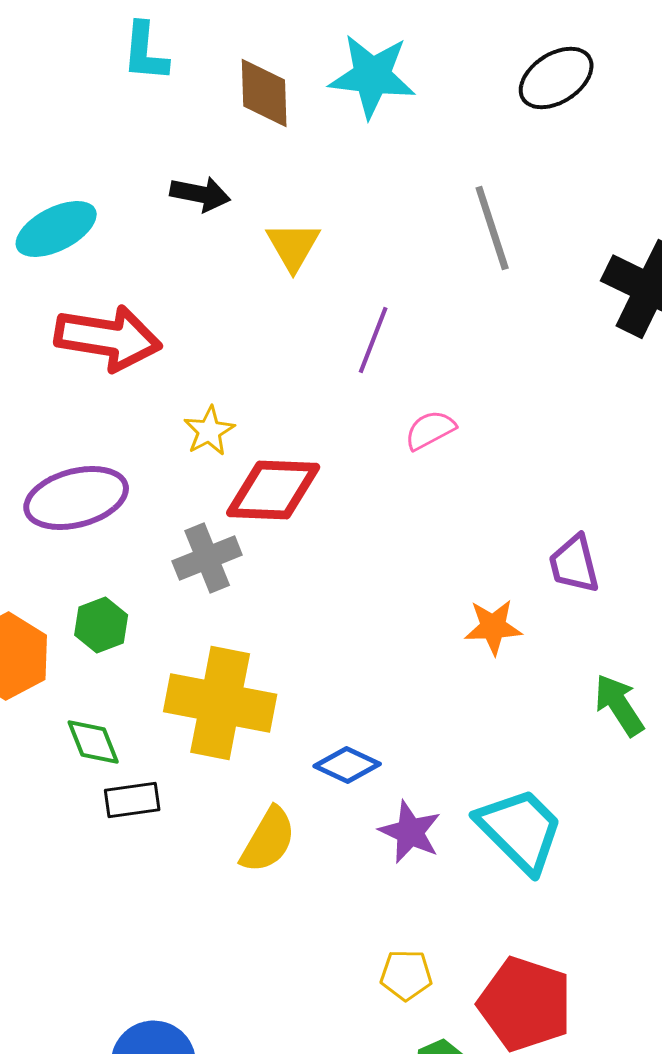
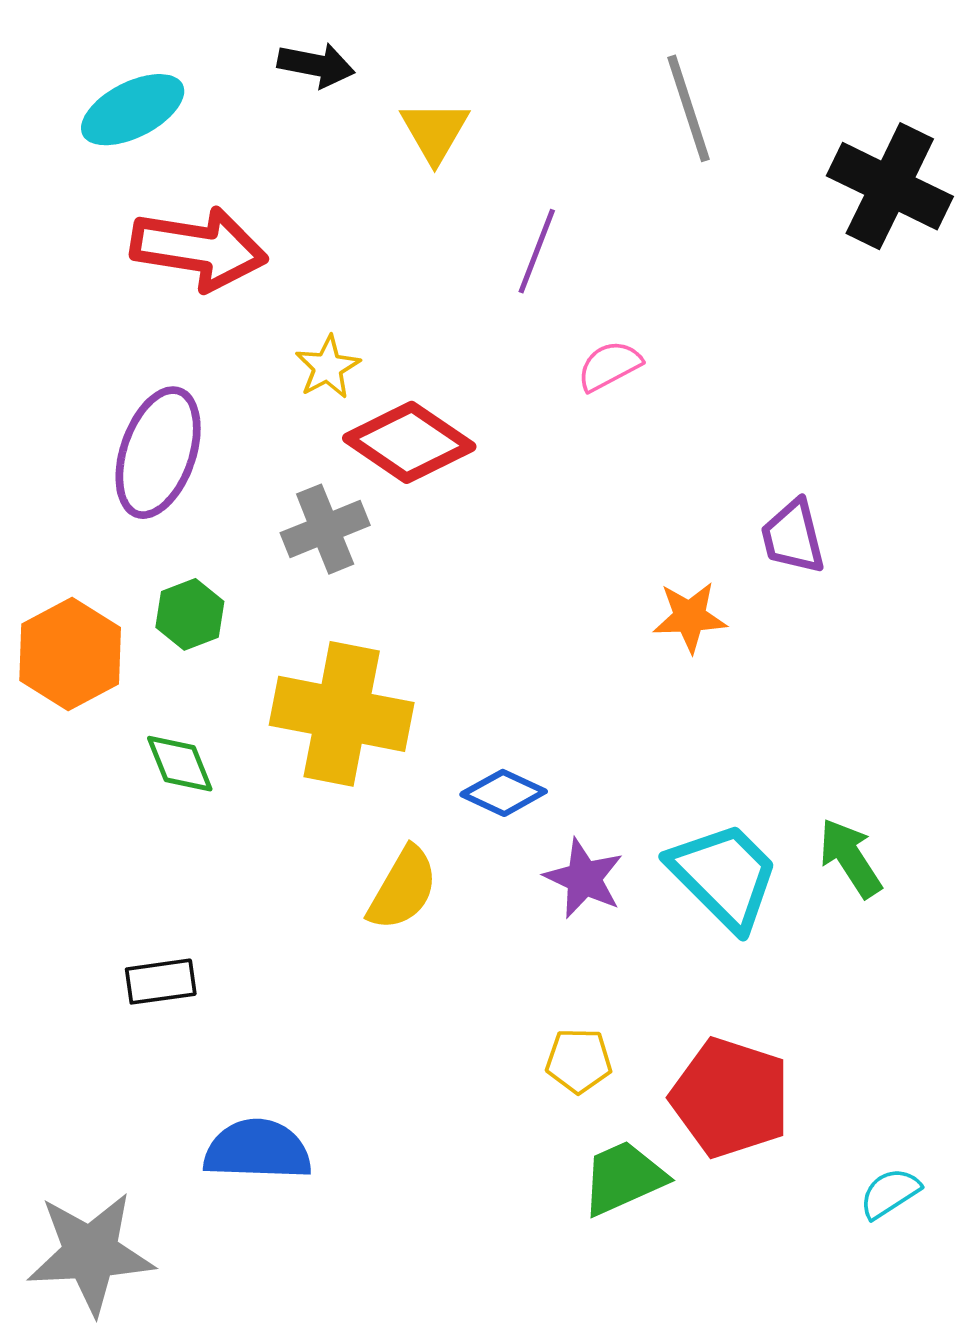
red diamond: (273, 490) -> (409, 442), turned 32
purple ellipse: (76, 498) -> (158, 453), turned -56
green arrow: (619, 705) -> (850, 858), moved
black rectangle: (132, 800) -> (161, 982), moved

